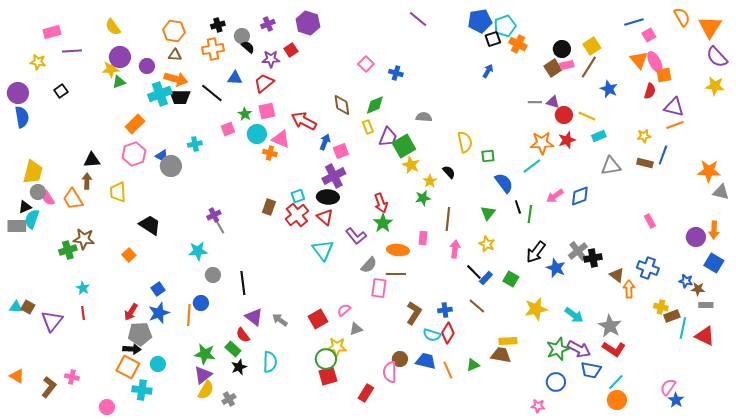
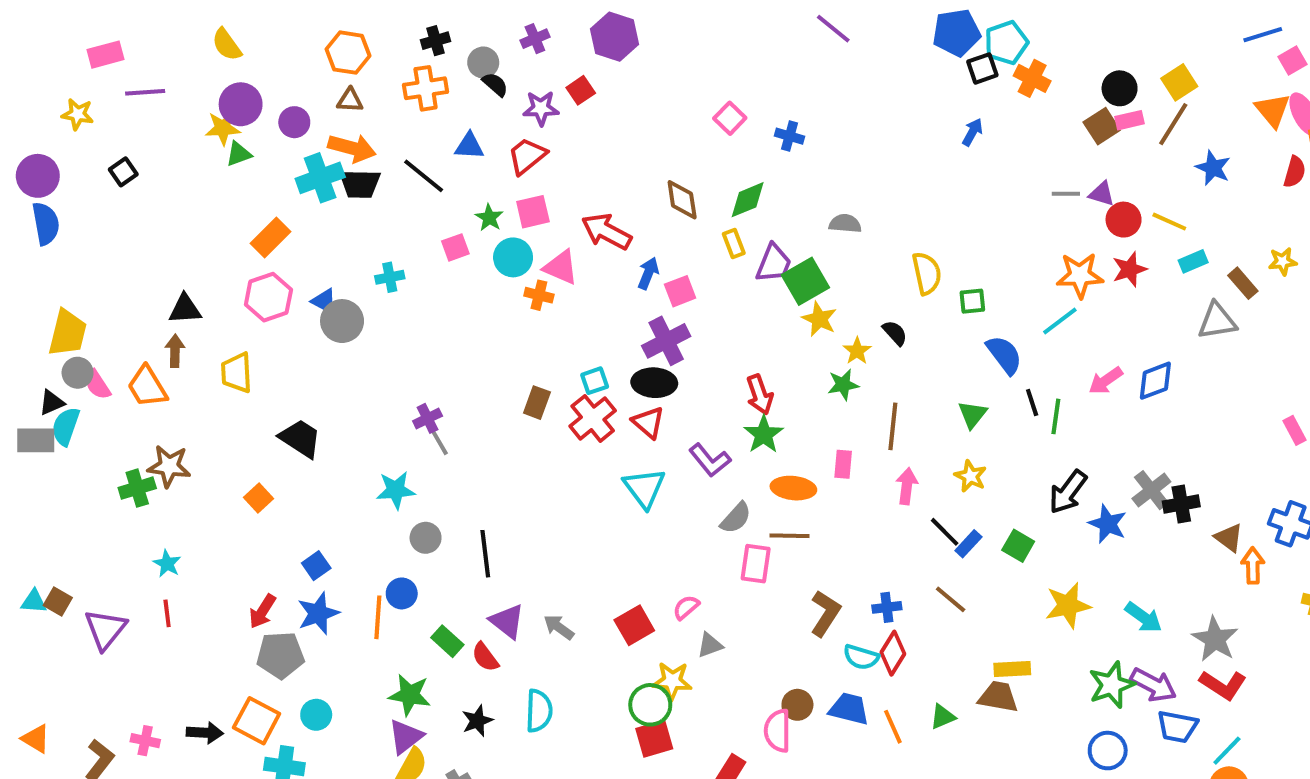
brown rectangle: (645, 163) -> (1243, 283), moved, turned 35
black arrow: (132, 349) -> (205, 733), moved
green rectangle: (233, 349) -> (447, 641), moved

